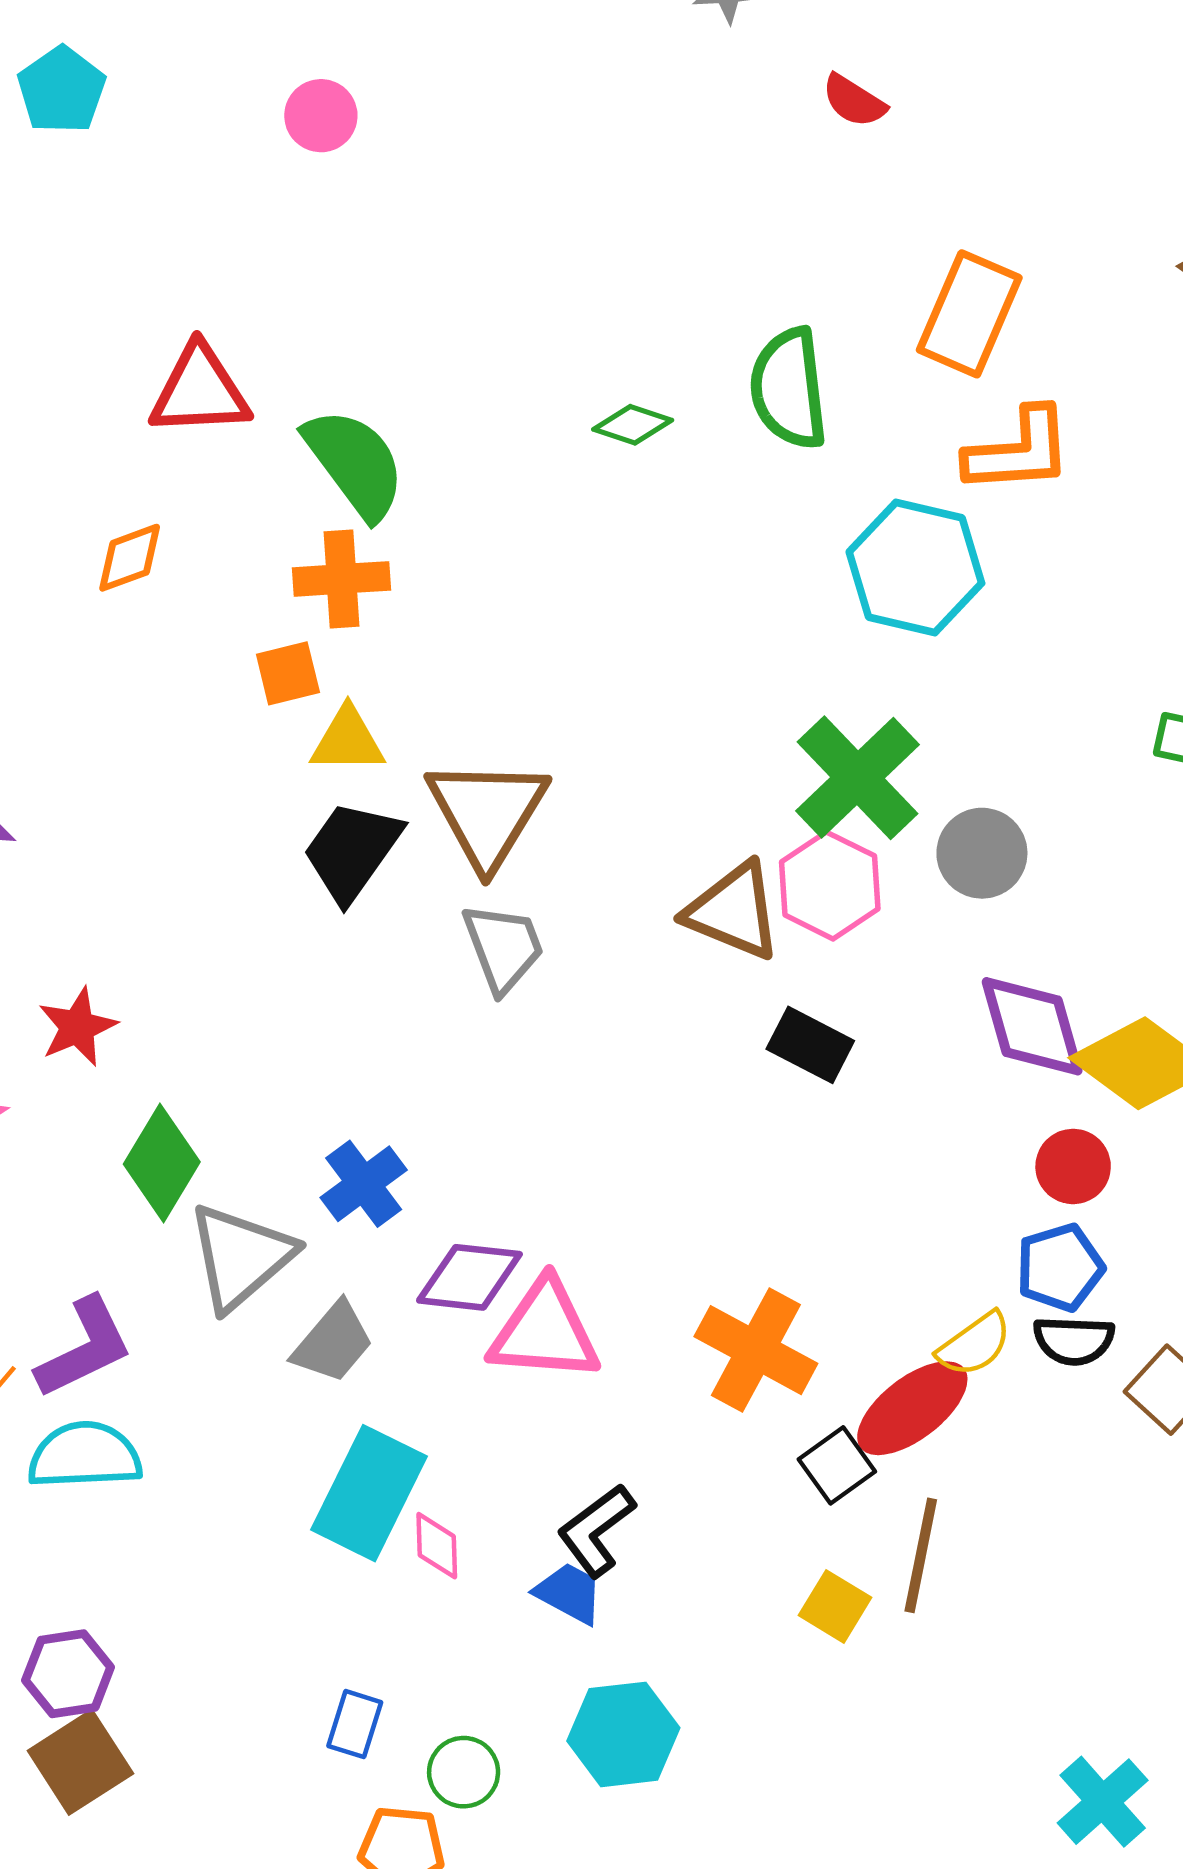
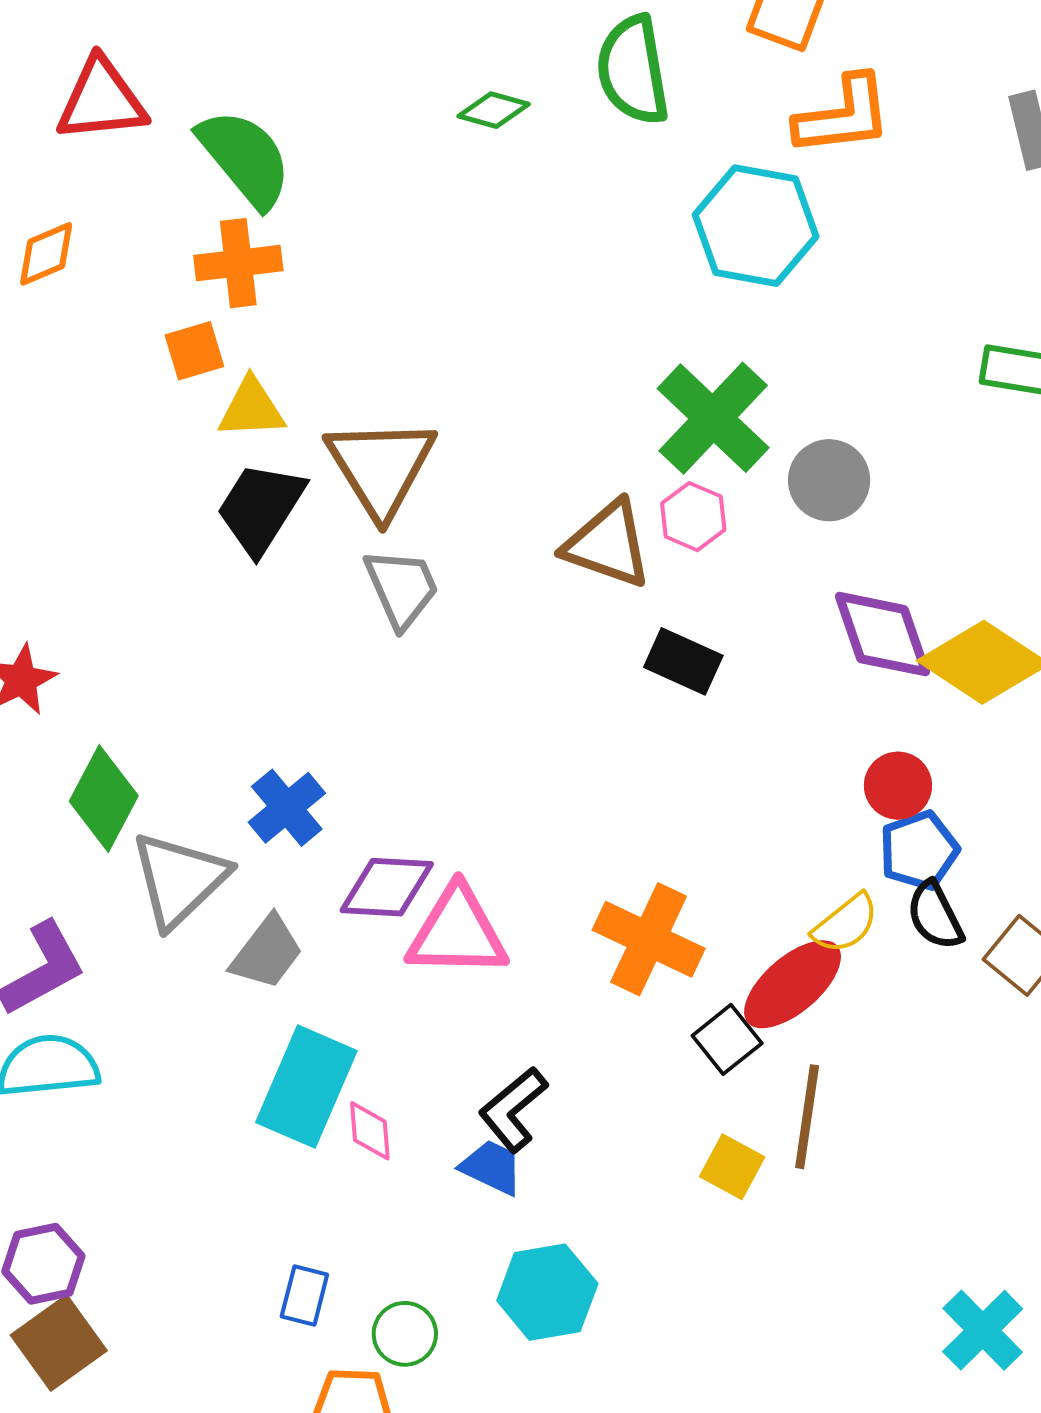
pink hexagon: (830, 885) -> (693, 517), size x0.7
red circle: (1073, 1166) -> (898, 786), moved
black semicircle: (1074, 1340) -> (935, 915), turned 64

